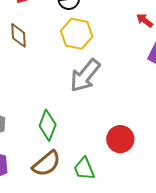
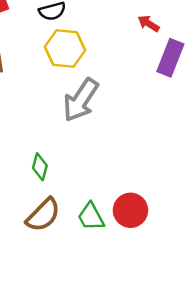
green diamond: (48, 125) -> (40, 167), size x0.7
red circle: (120, 139) -> (130, 210), moved

